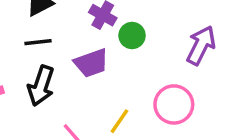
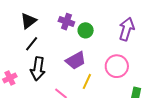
black line: (38, 42) -> (32, 44), turned -35
purple trapezoid: (91, 63) -> (76, 60), moved

